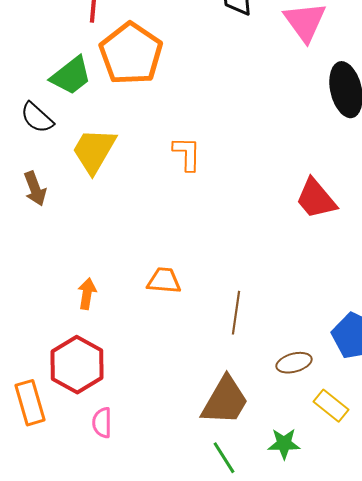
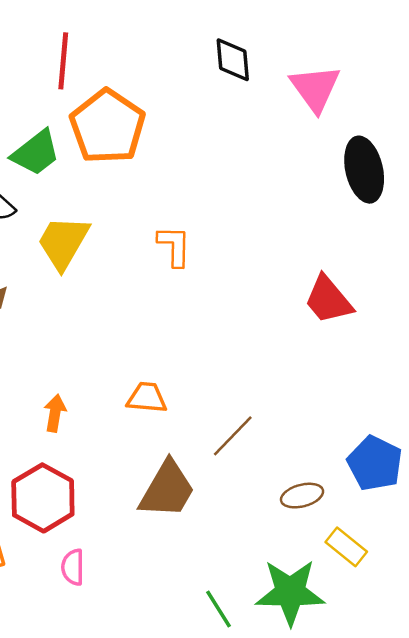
brown line: (236, 313) -> (233, 436), turned 36
brown trapezoid: (225, 401) -> (167, 490), moved
green star: (284, 444) -> (290, 592), size x1.8

